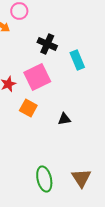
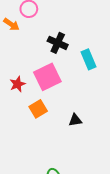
orange square: (28, 108) -> (38, 109), turned 30

